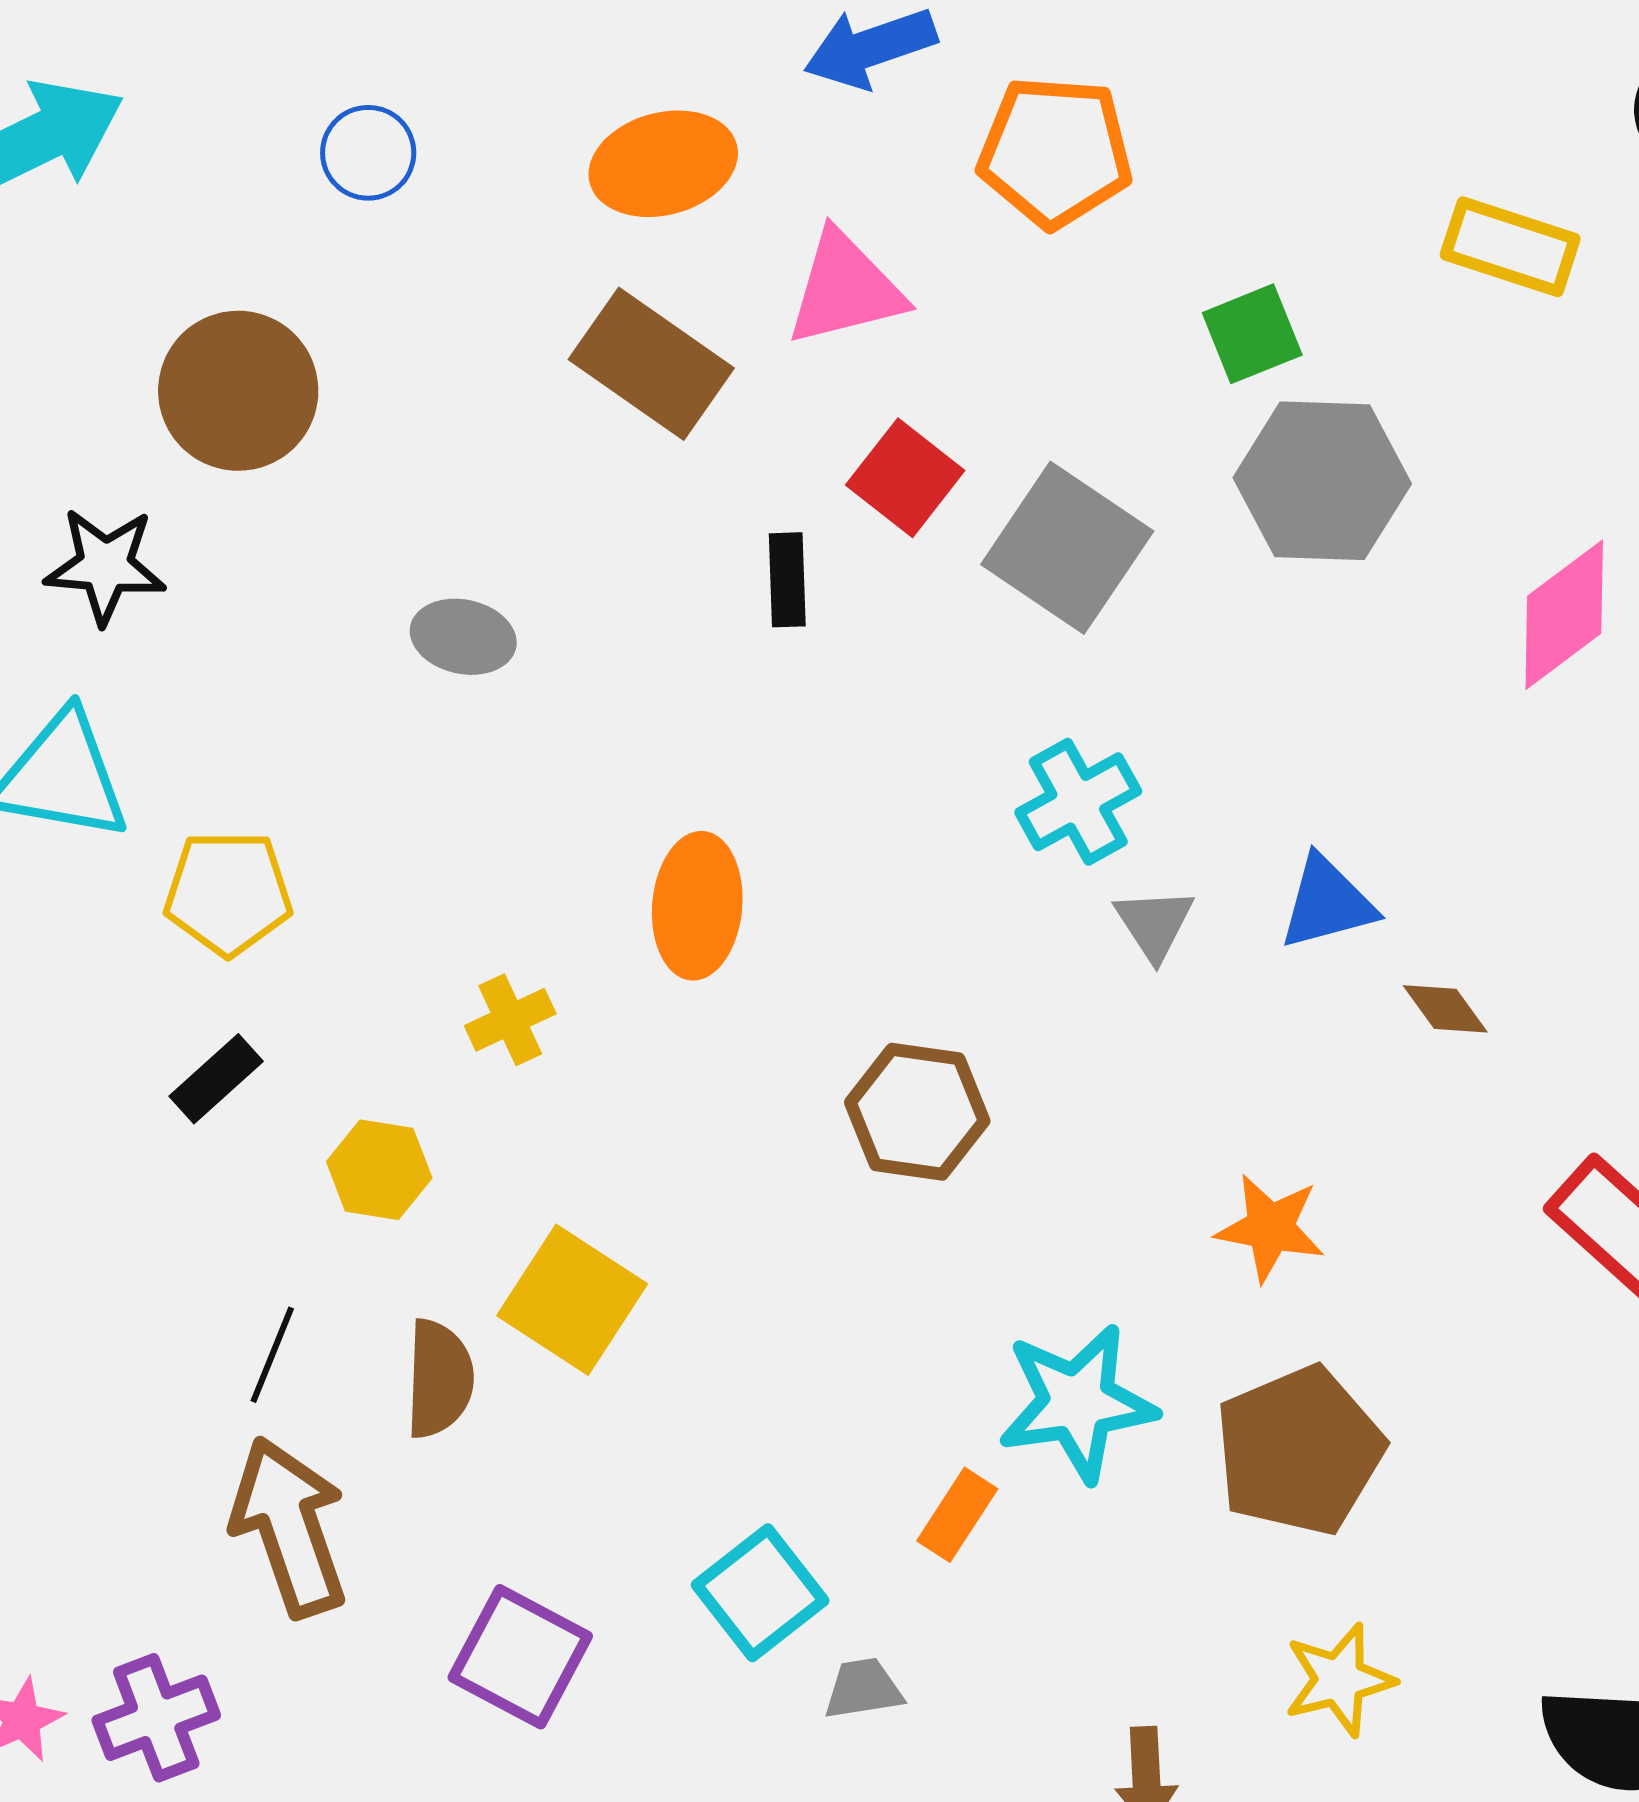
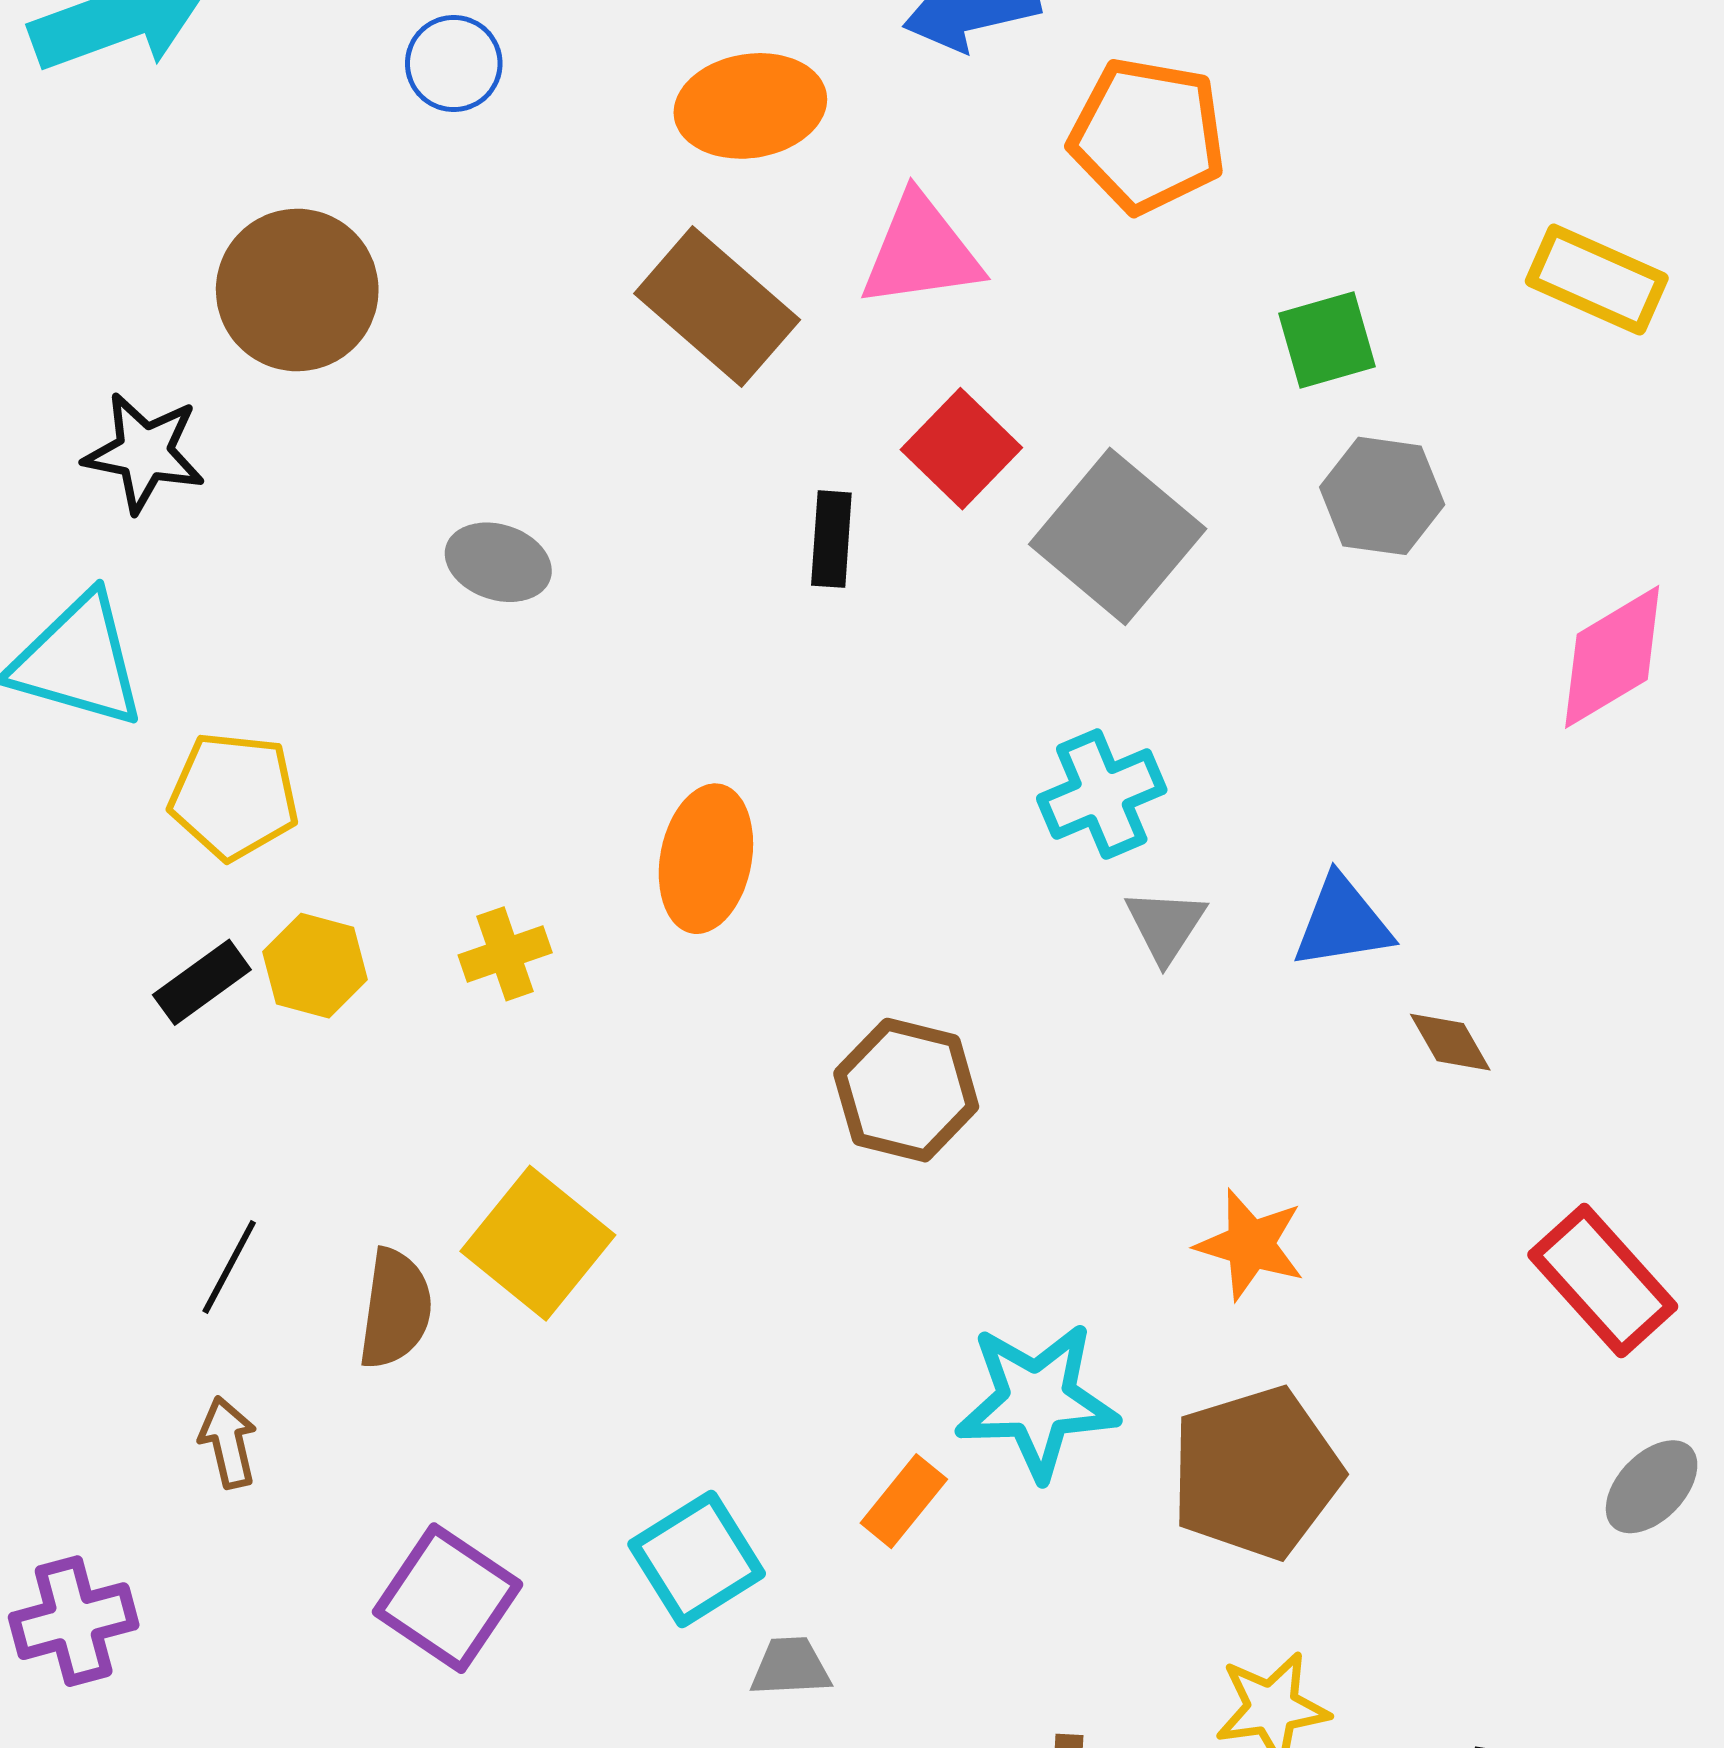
gray hexagon: (1322, 481) -> (1382, 496), size x0.7
yellow hexagon: (379, 1170) -> (315, 966), moved
brown arrow: (289, 1527) -> (228, 1442), size x0.5

